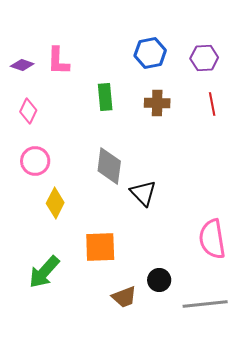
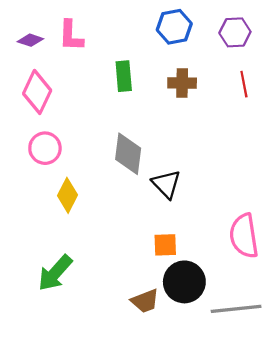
pink diamond: (28, 111) -> (37, 92), size x1.5
orange square: (100, 247) -> (165, 245), moved, size x0.7
black circle: (159, 280) -> (184, 282), size x1.6

